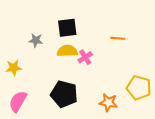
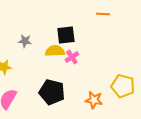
black square: (67, 28) -> (66, 35), moved
orange line: (118, 38) -> (103, 14), moved

